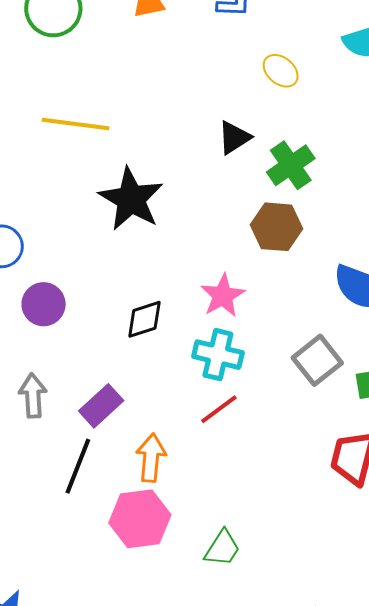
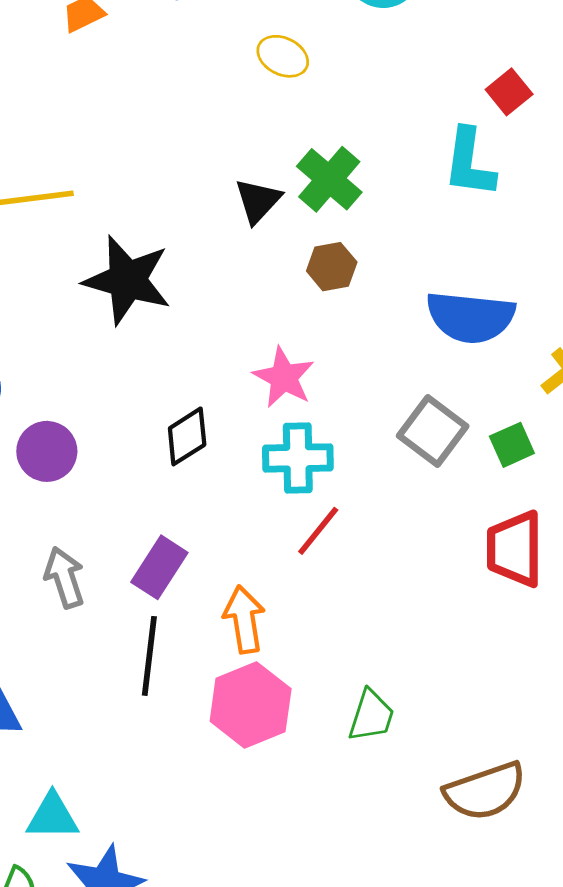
black triangle: (234, 138) -> (258, 201), moved
brown hexagon: (277, 227) -> (332, 267), size x0.7

